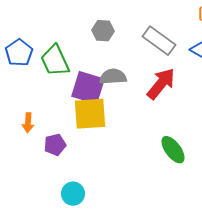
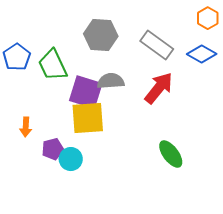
gray hexagon: (103, 31) -> (101, 35), size x1.5
cyan circle: (73, 194) -> (71, 159), moved

